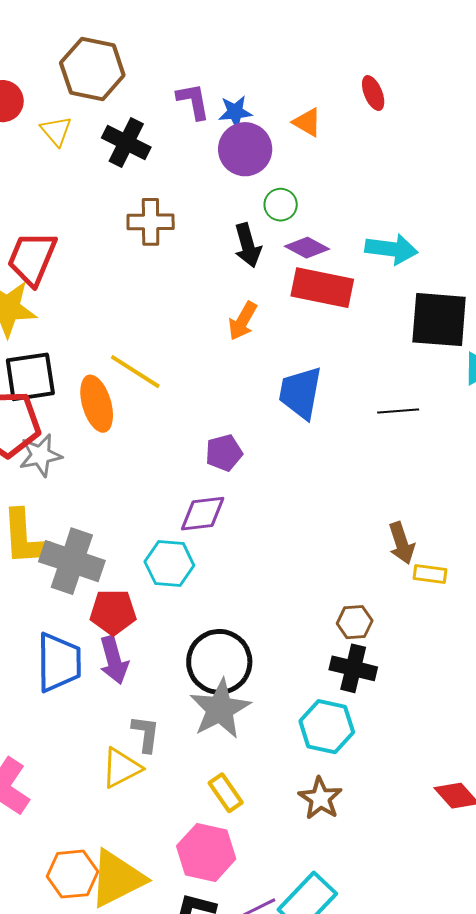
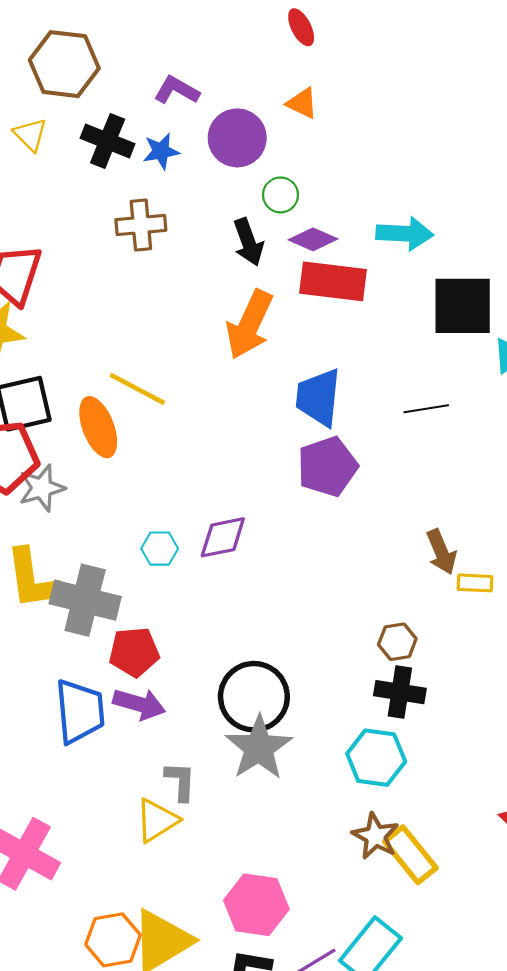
red ellipse: (373, 93) -> (301, 27), moved
purple L-shape: (193, 101) -> (177, 90), turned -45
blue star: (235, 112) -> (161, 151), moved
orange arrow: (243, 321) -> (249, 325), size x1.6
purple pentagon: (224, 453) -> (327, 467), moved, size x1.5
cyan hexagon: (169, 563) -> (160, 549), moved, size x0.7
purple arrow: (114, 660) -> (139, 704), turned -54
yellow rectangle: (226, 793) -> (410, 855), moved, size x1.4

